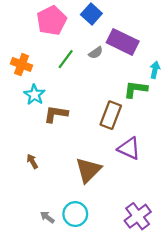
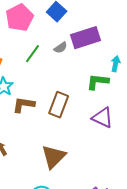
purple rectangle: (123, 42) -> (86, 38), turned -44
brown rectangle: (111, 115) -> (59, 105), moved
purple triangle: (129, 148) -> (103, 118), moved

